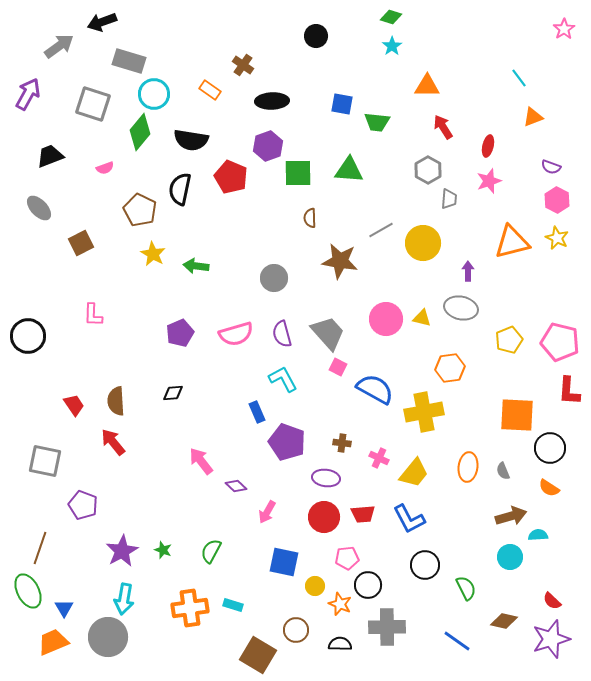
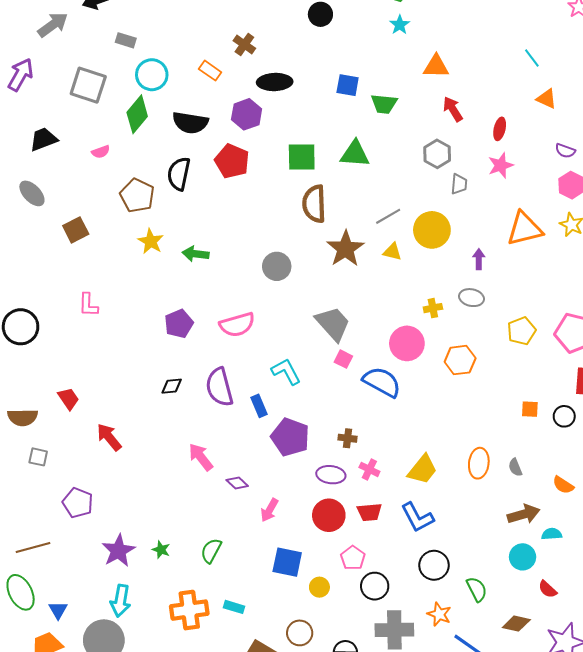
gray rectangle: (129, 61) -> (126, 40), size x0.6
orange triangle: (533, 117) -> (546, 99), turned 45
purple hexagon: (268, 146) -> (247, 114), moved
brown semicircle: (310, 218) -> (314, 204), size x1.8
brown star: (340, 261) -> (345, 249), turned 30
gray ellipse: (461, 308) -> (471, 298), size x0.7
yellow triangle: (422, 318) -> (392, 252), moved
pink circle: (386, 319) -> (407, 343), moved
purple semicircle: (282, 334) -> (219, 387), moved, size x1.4
brown semicircle: (116, 401) -> (23, 417), moved, turned -88
yellow cross: (424, 412) -> (433, 308), moved, size x0.5
orange square: (517, 415) -> (530, 409), size x0.5
black circle: (550, 448) -> (564, 416), moved, size x0.7
pink cross: (379, 458) -> (369, 469), moved
gray square: (45, 461) -> (38, 457), size x0.6
brown line: (40, 548) -> (33, 548), turned 56
pink pentagon: (347, 558) -> (353, 558), turned -30
red semicircle: (552, 601) -> (548, 589), moved
orange star: (340, 604) -> (439, 614), moved

